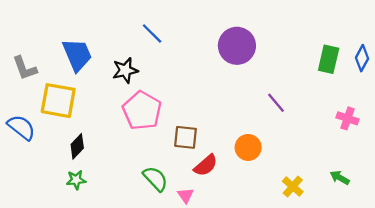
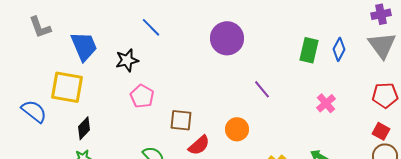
gray L-shape: (25, 68) -> (40, 27), moved
pink pentagon: (142, 111) -> (142, 96), size x0.7
pink cross: (348, 118) -> (326, 103), turned 30

